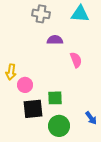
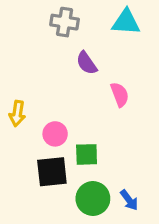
purple semicircle: (55, 40) -> (87, 63), turned -126
pink circle: (25, 85) -> (55, 134), moved
blue arrow: (91, 118) -> (129, 200), moved

